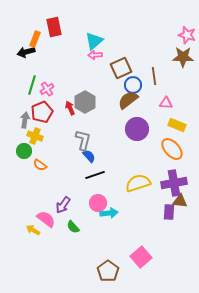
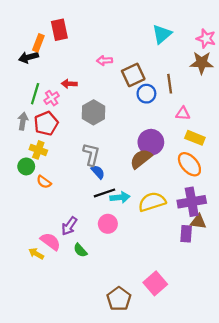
cyan triangle: (94, 41) -> (162, 34), moved
brown semicircle: (128, 100) -> (141, 159), moved
red arrow: (70, 108) -> (69, 84), moved, turned -64
gray arrow: (25, 120) -> (23, 121), moved
cyan arrow: (109, 213) -> (120, 197), moved

